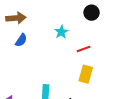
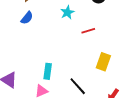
yellow rectangle: (86, 74) -> (103, 62), moved

